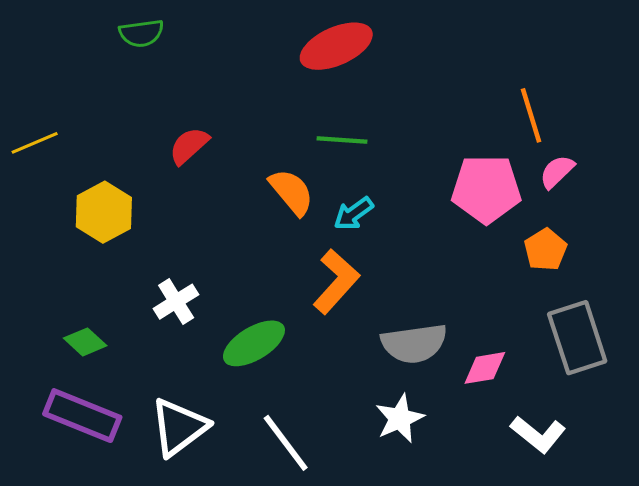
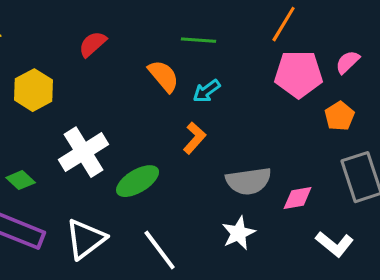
orange line: (531, 115) -> (284, 24), moved, turned 48
orange L-shape: (336, 281) -> (195, 138), size x0.7
white cross: (176, 302) -> (84, 152), size x1.6

